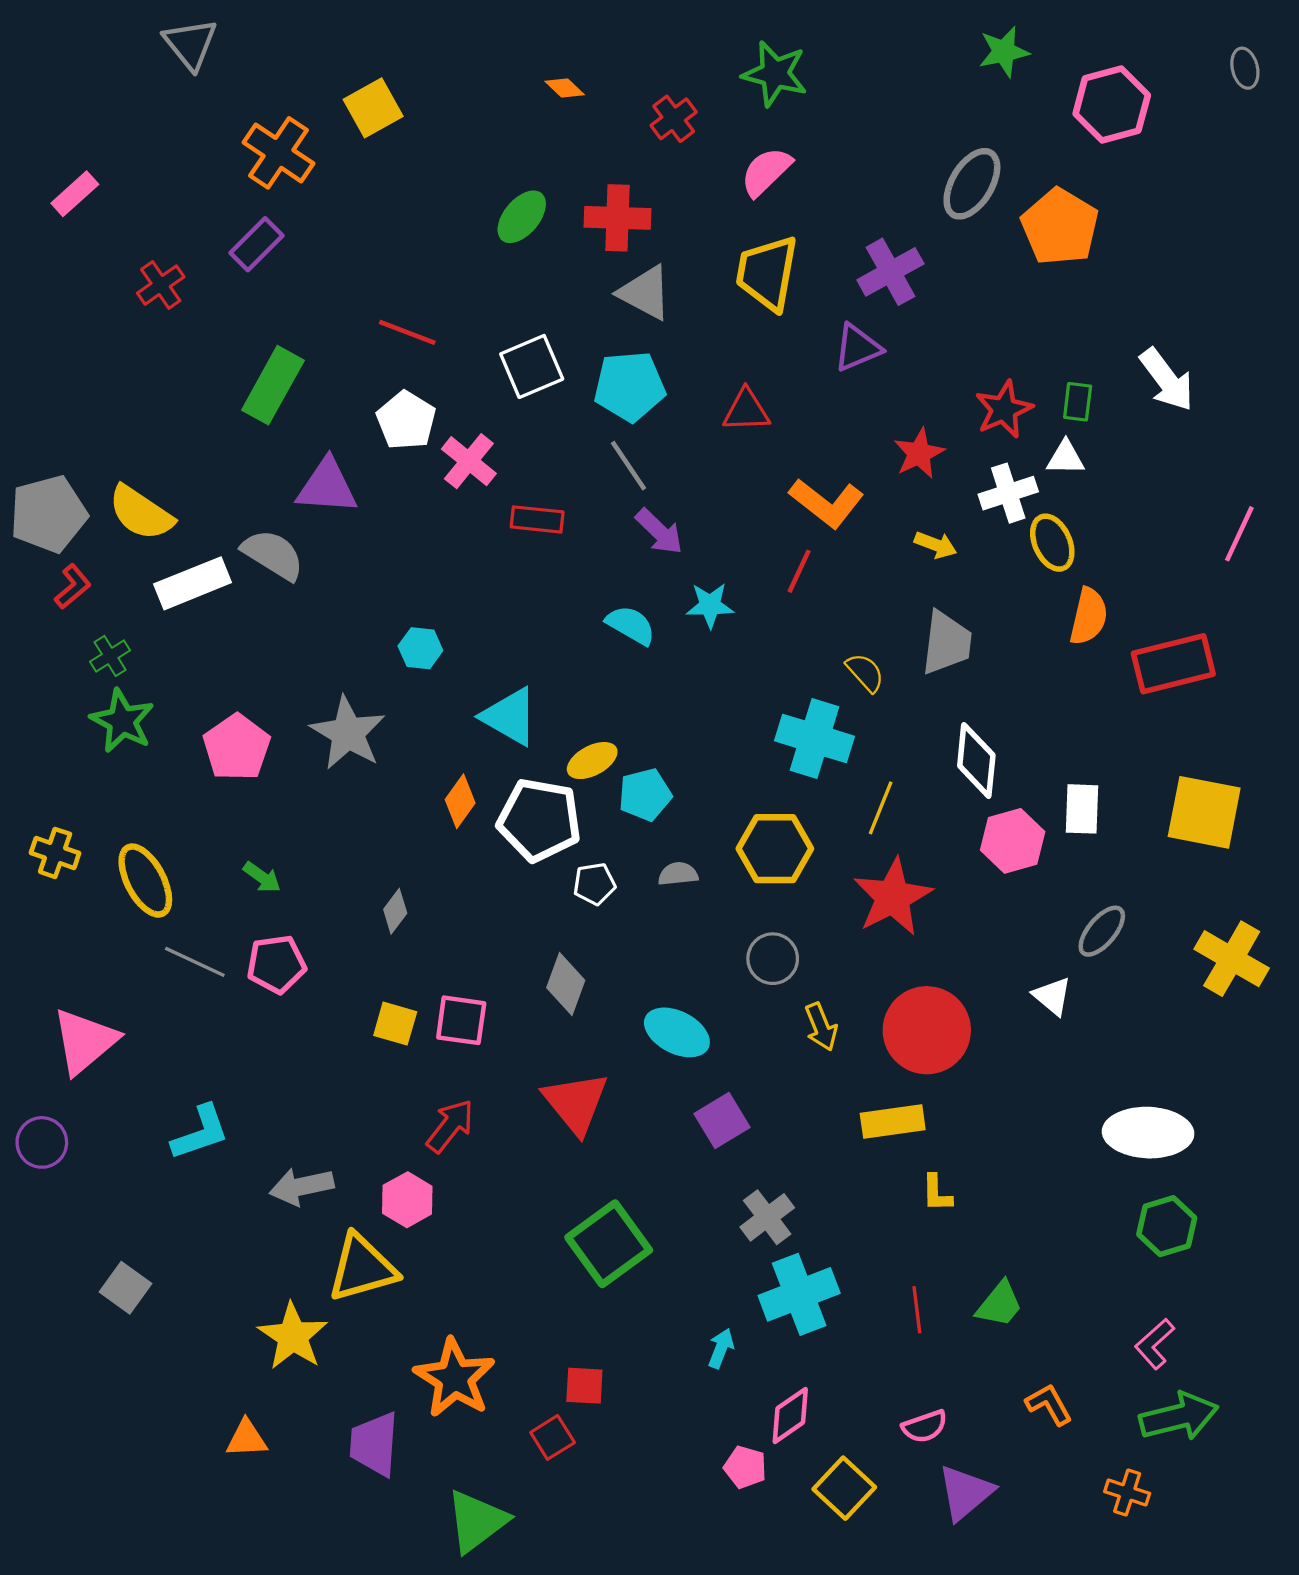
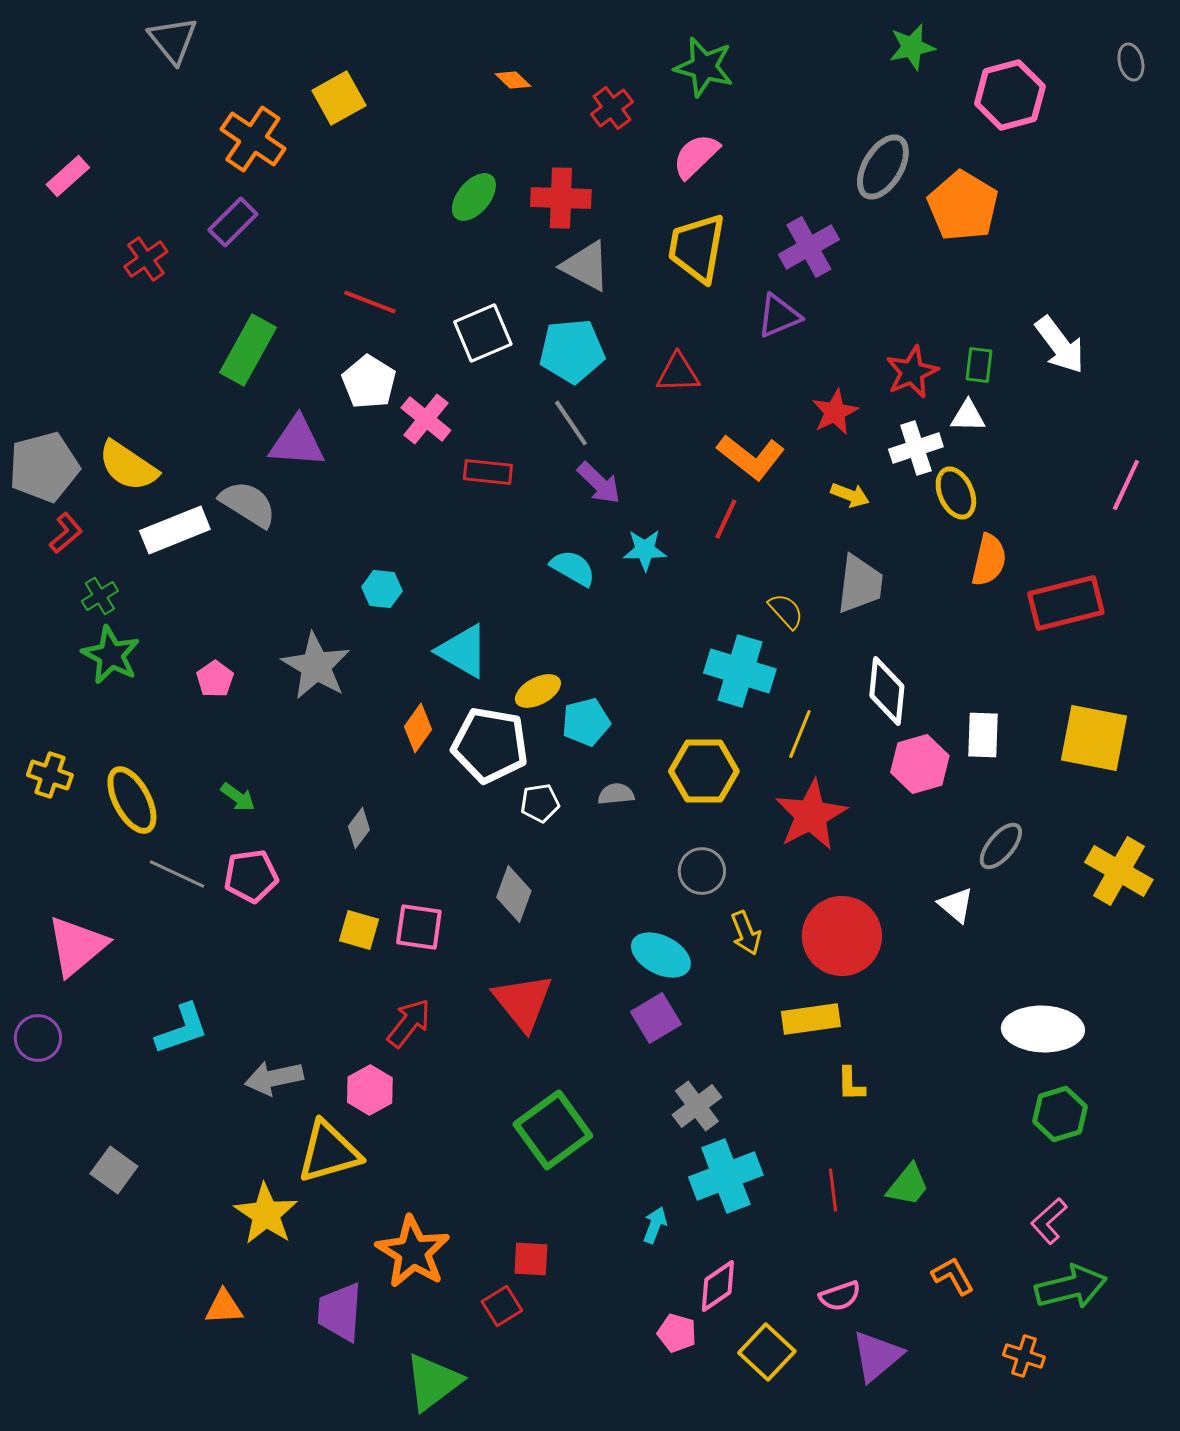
pink pentagon: (237, 747) -> (215, 679), size x0.6
cyan ellipse: (677, 1032) -> (661, 955), moved

